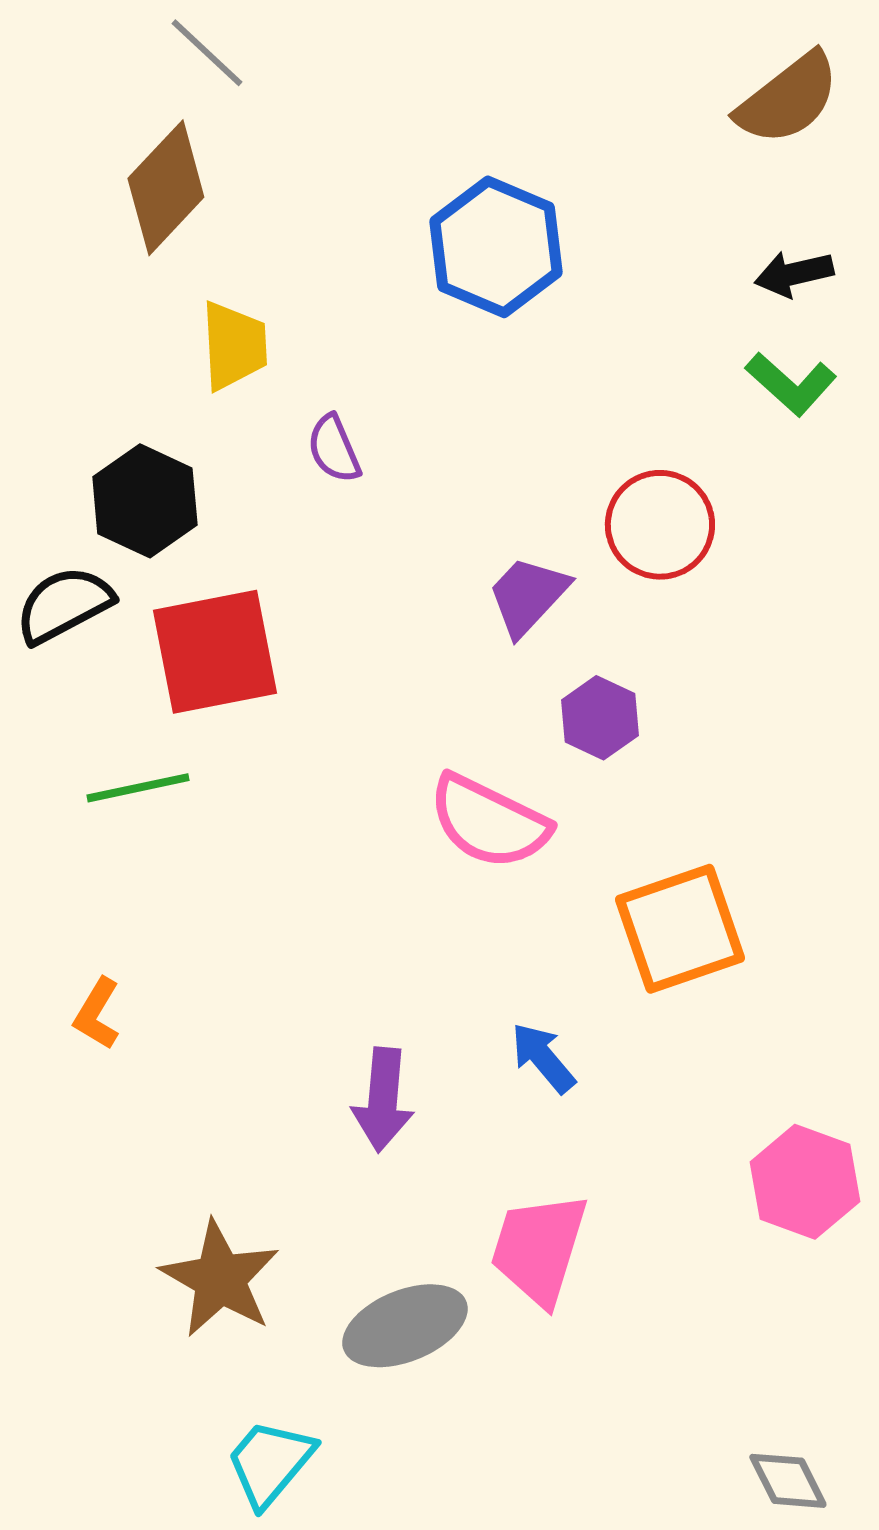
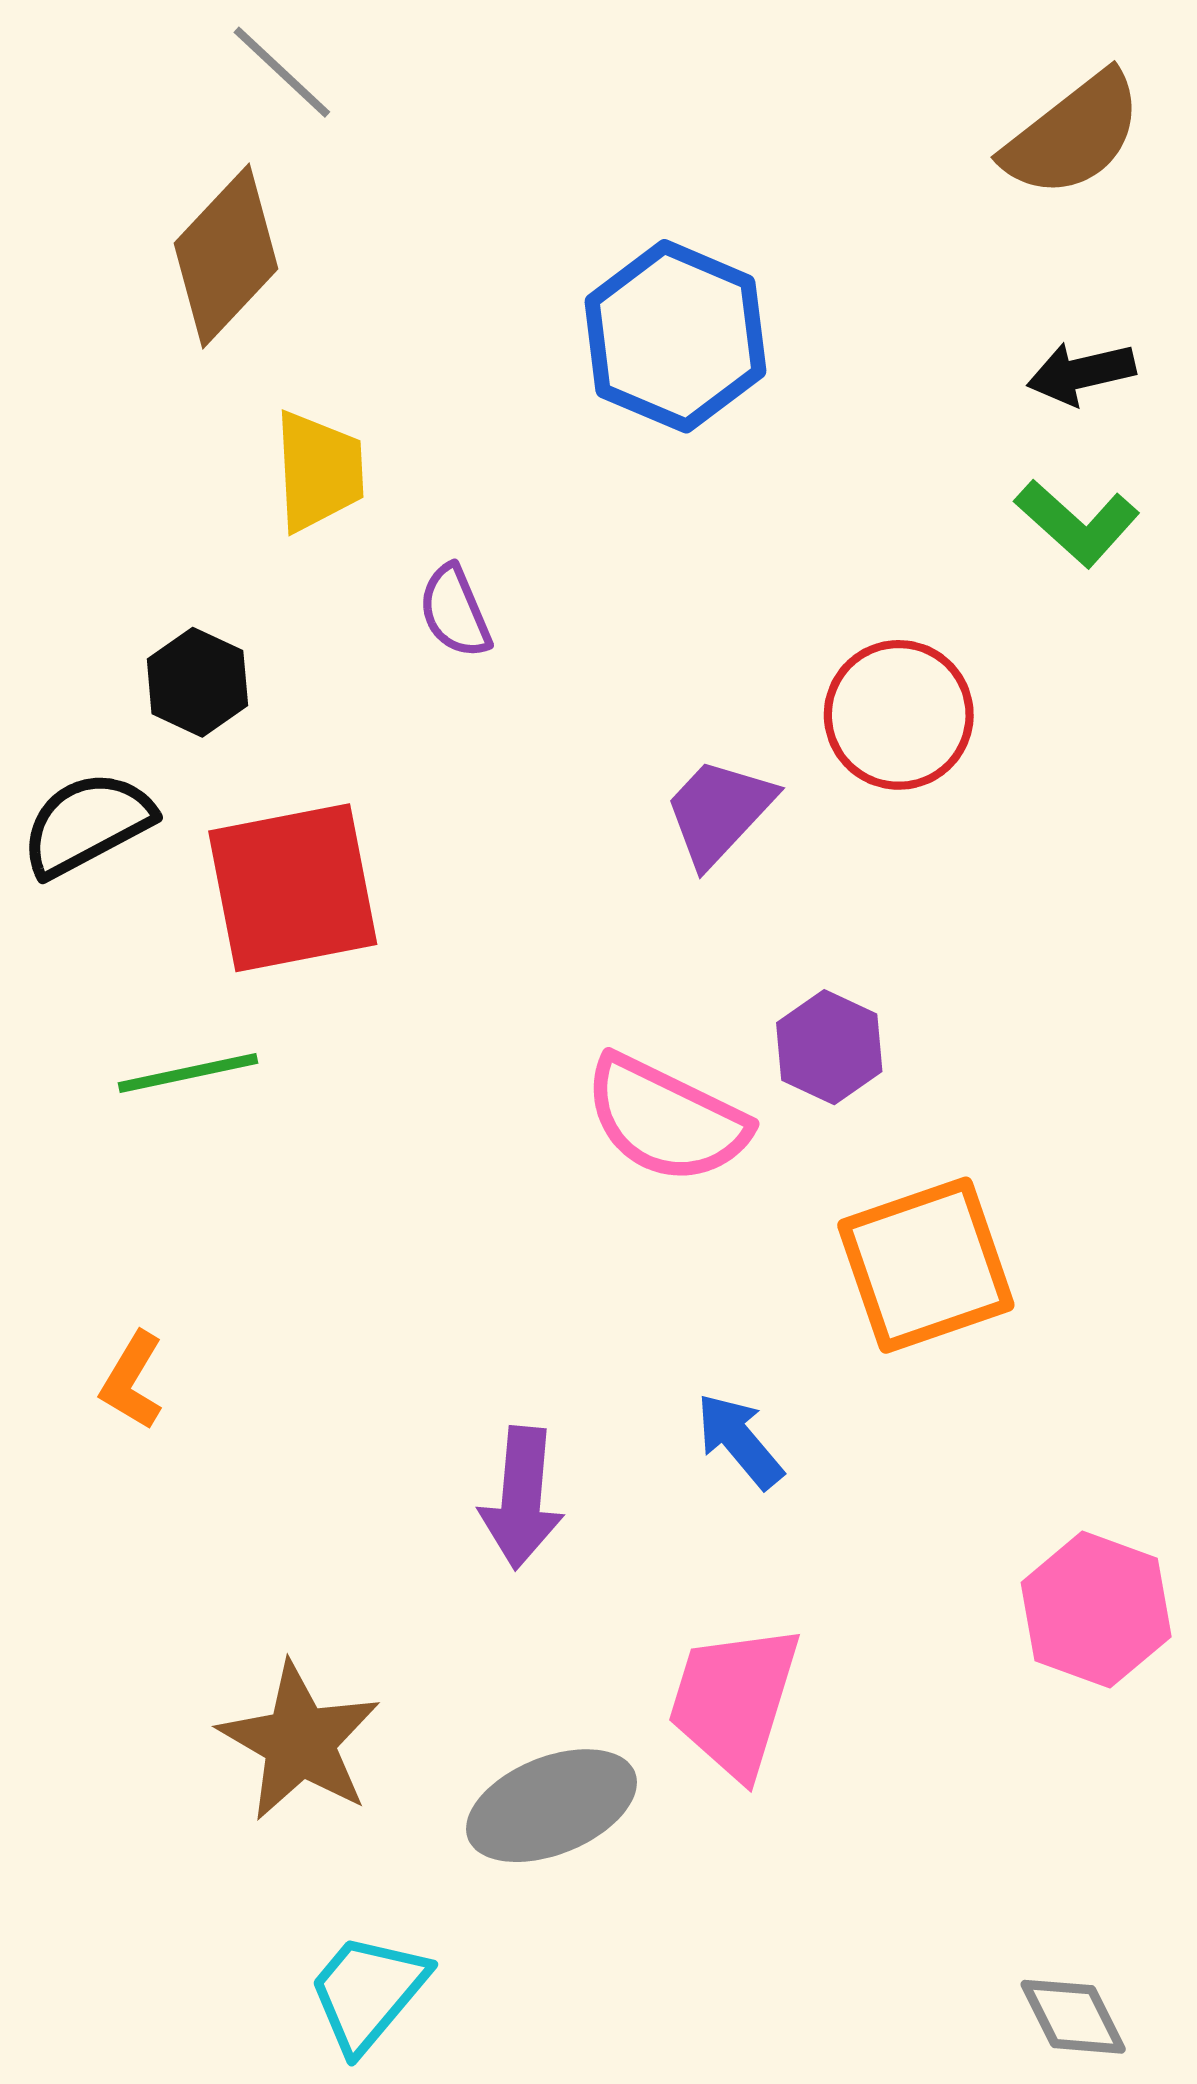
black hexagon: (145, 501) -> (197, 682), size x0.7
purple hexagon: (600, 718) -> (829, 1047), moved

